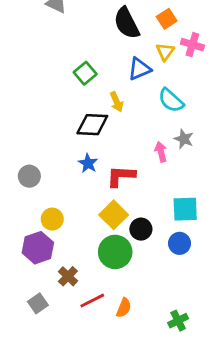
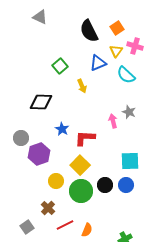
cyan semicircle: (171, 100) -> (126, 75), moved
black diamond: (92, 125) -> (41, 102), moved
yellow circle: (52, 219) -> (56, 181), moved
black circle: (141, 229) -> (105, 185), moved
purple hexagon: (38, 248) -> (39, 154), moved

